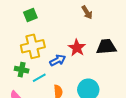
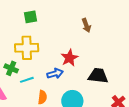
black trapezoid: (106, 47) -> (98, 76), moved
blue arrow: (58, 60) -> (55, 74), moved

